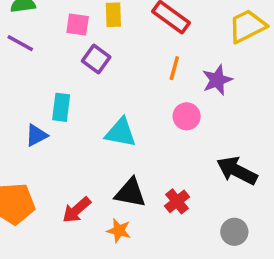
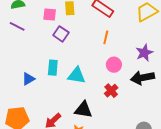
purple star: (217, 80) -> (144, 53), moved
cyan rectangle: (61, 107) -> (53, 68), moved
black arrow: (237, 171) -> (143, 78), moved, turned -35
red cross: (177, 201) -> (111, 91), moved

